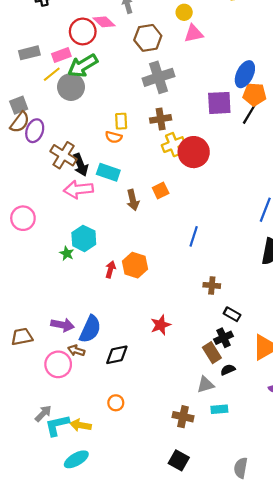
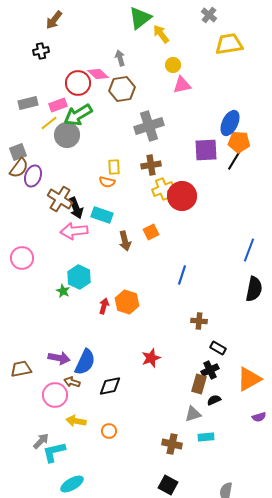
brown hexagon: (148, 38) -> (122, 89), moved
brown rectangle: (212, 353) -> (199, 384), turned 48
yellow arrow: (81, 425) -> (76, 421), moved

